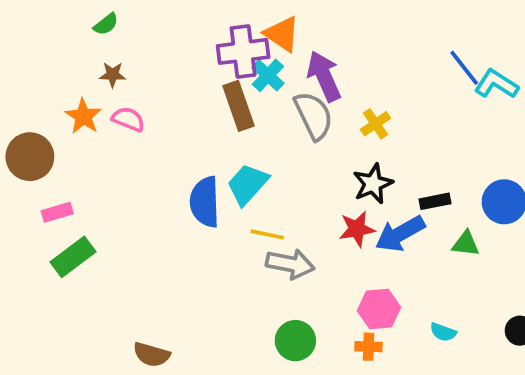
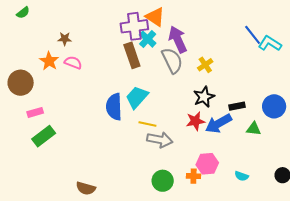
green semicircle: (106, 24) -> (23, 13), moved
orange cross: (369, 347) -> (194, 176), moved

